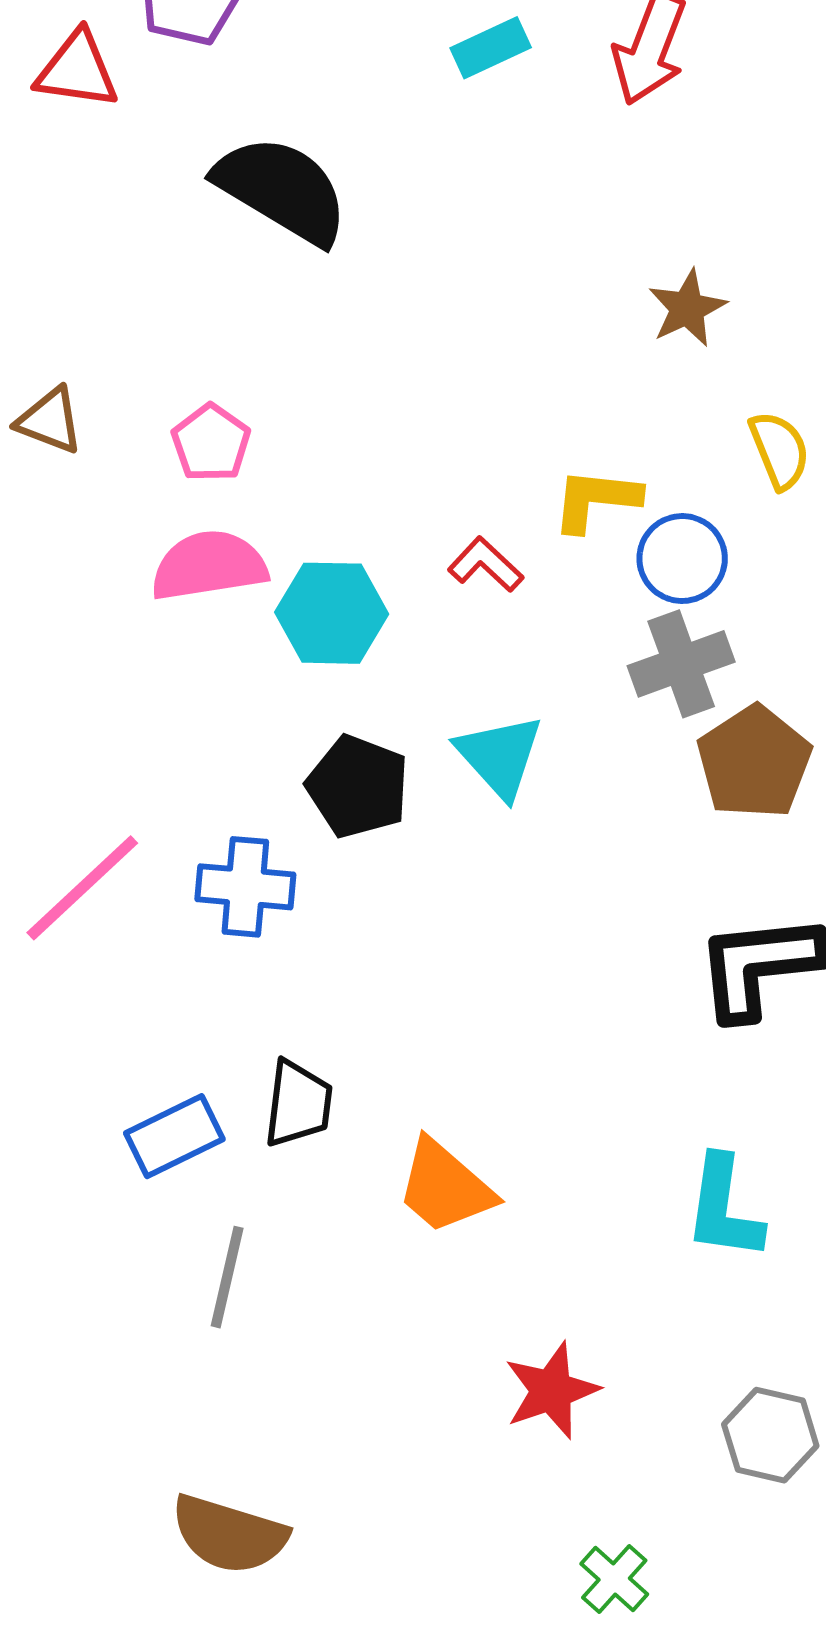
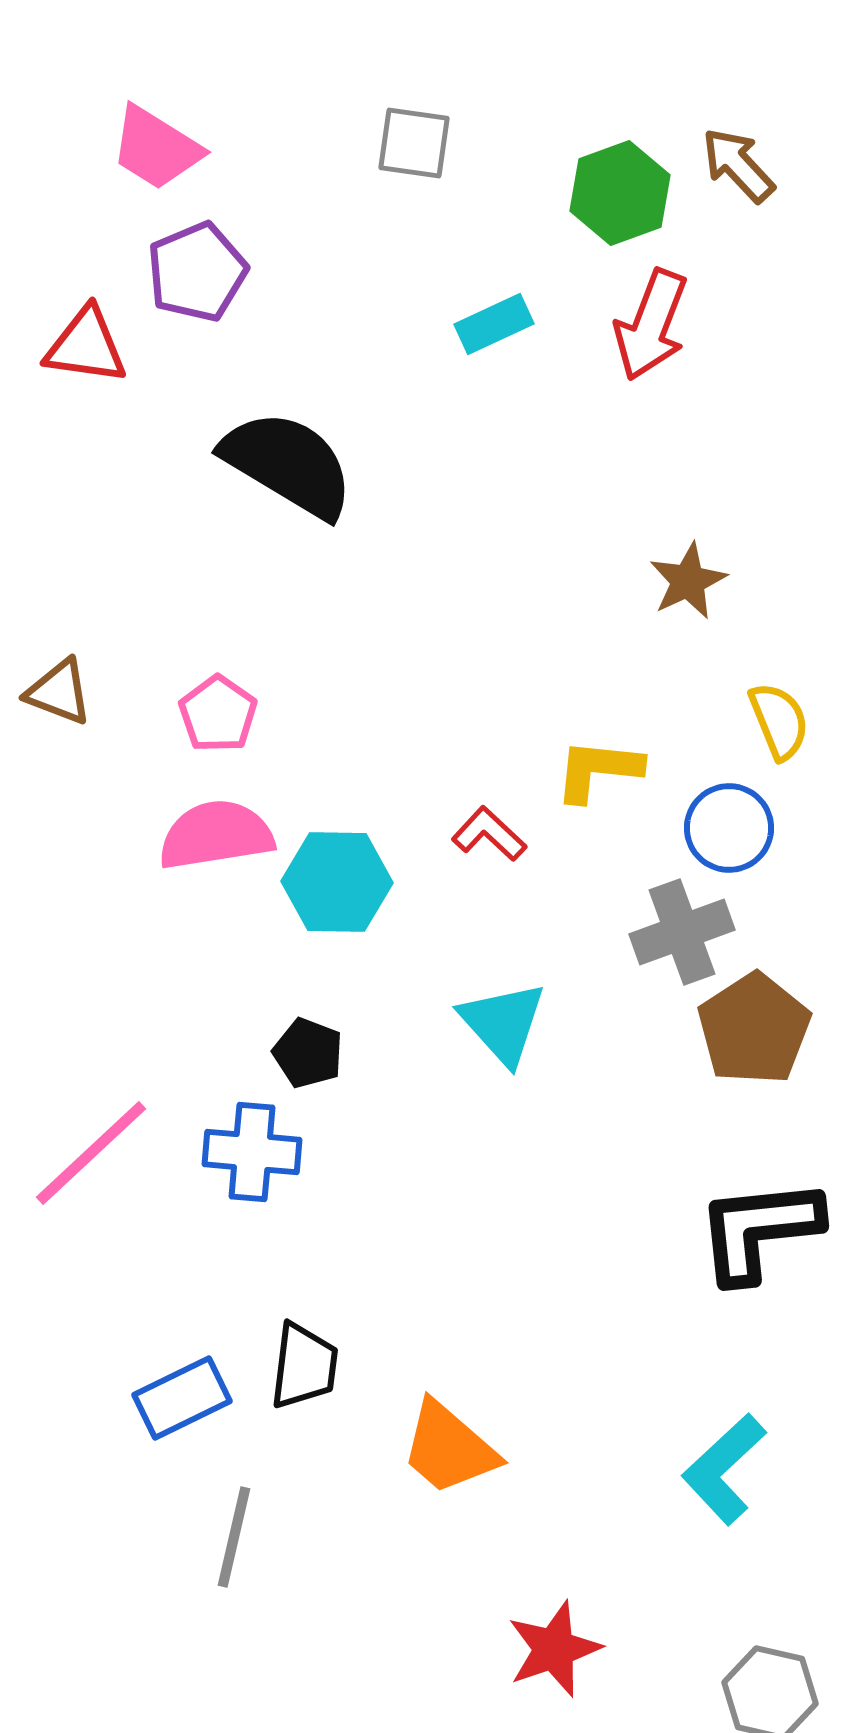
blue circle: (682, 559) -> (729, 828), moved
black pentagon: (358, 787) -> (308, 1053), moved, size x0.7
cyan L-shape: (724, 1208) -> (724, 1469), turned 39

